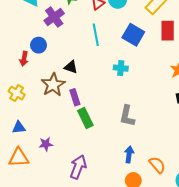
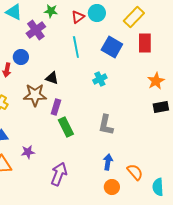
cyan cross: (121, 68) -> (100, 79), turned -32
brown star: (53, 85) -> (35, 95), turned 30
purple rectangle: (75, 97) -> (56, 107), turned 35

